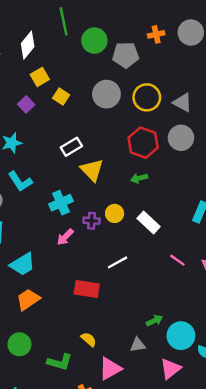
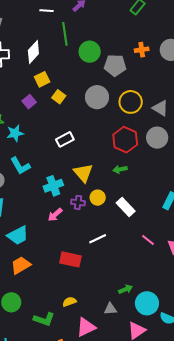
yellow triangle: (92, 170) -> (83, 173), moved
yellow semicircle: (89, 339) -> (69, 302), turned -64

